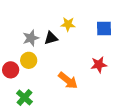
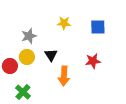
black triangle: (51, 38) -> (51, 55), moved, turned -48
orange arrow: (68, 80) -> (64, 76), turned 54

